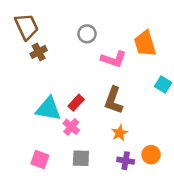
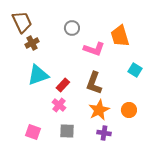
cyan triangle: (48, 109) -> (38, 75), moved, turned -30
orange star: (120, 133) -> (99, 110), size x1.5
orange circle: (151, 155) -> (129, 110), moved

